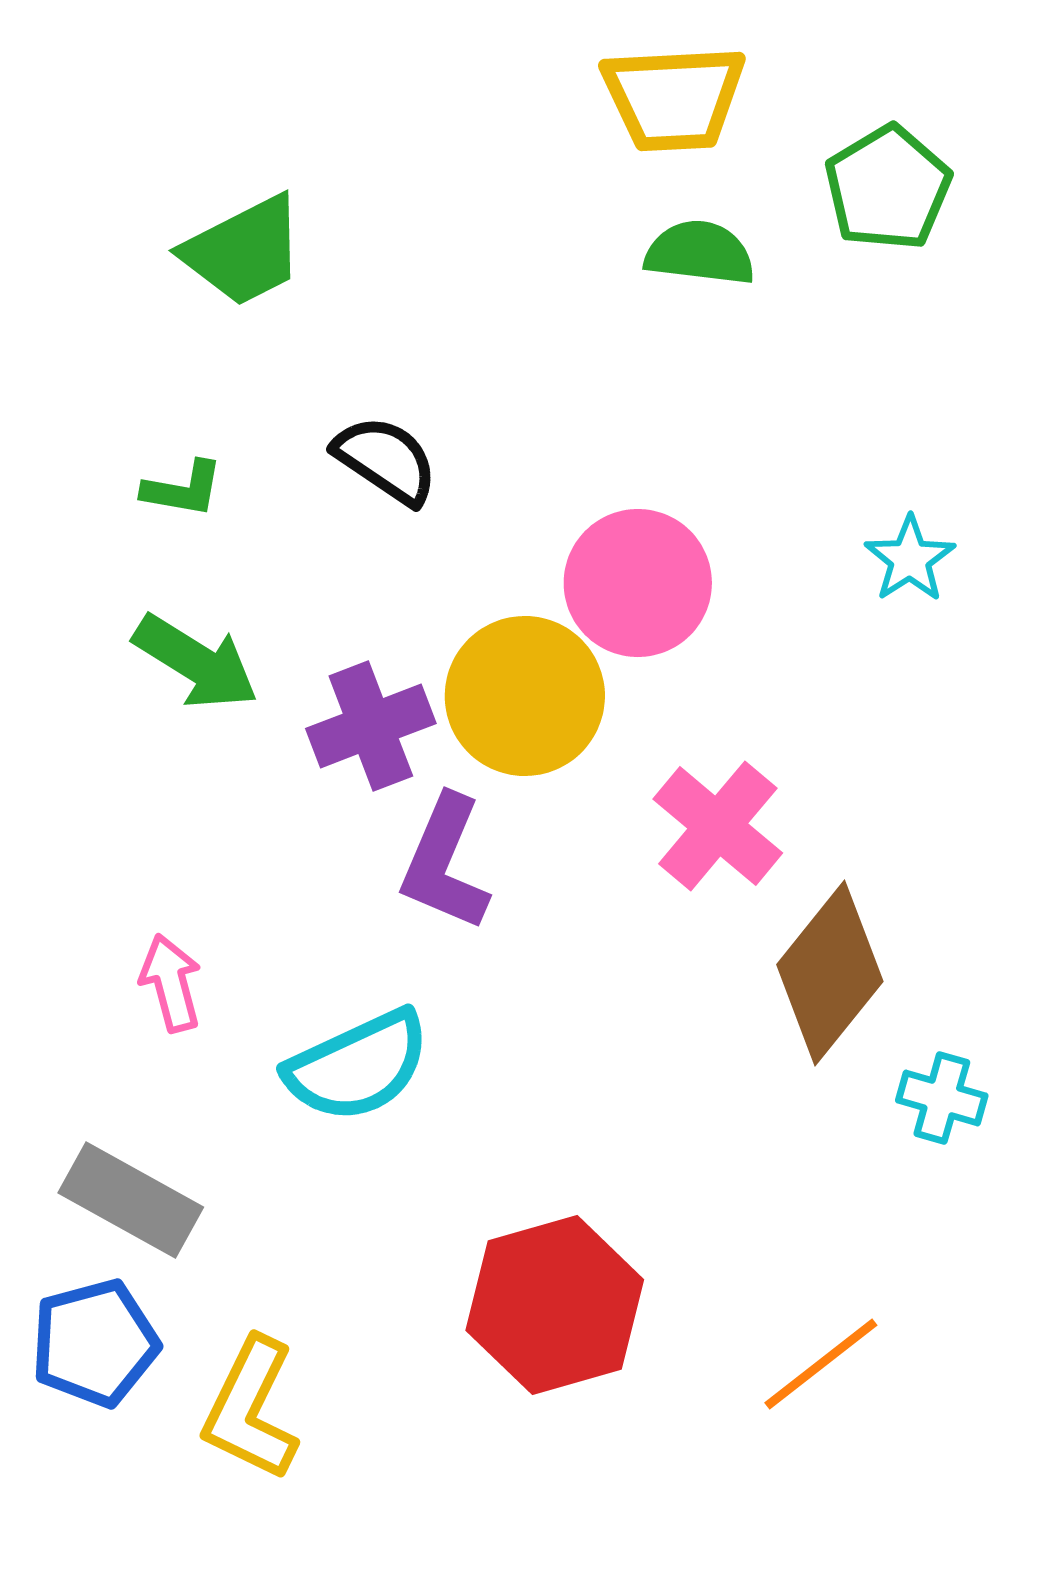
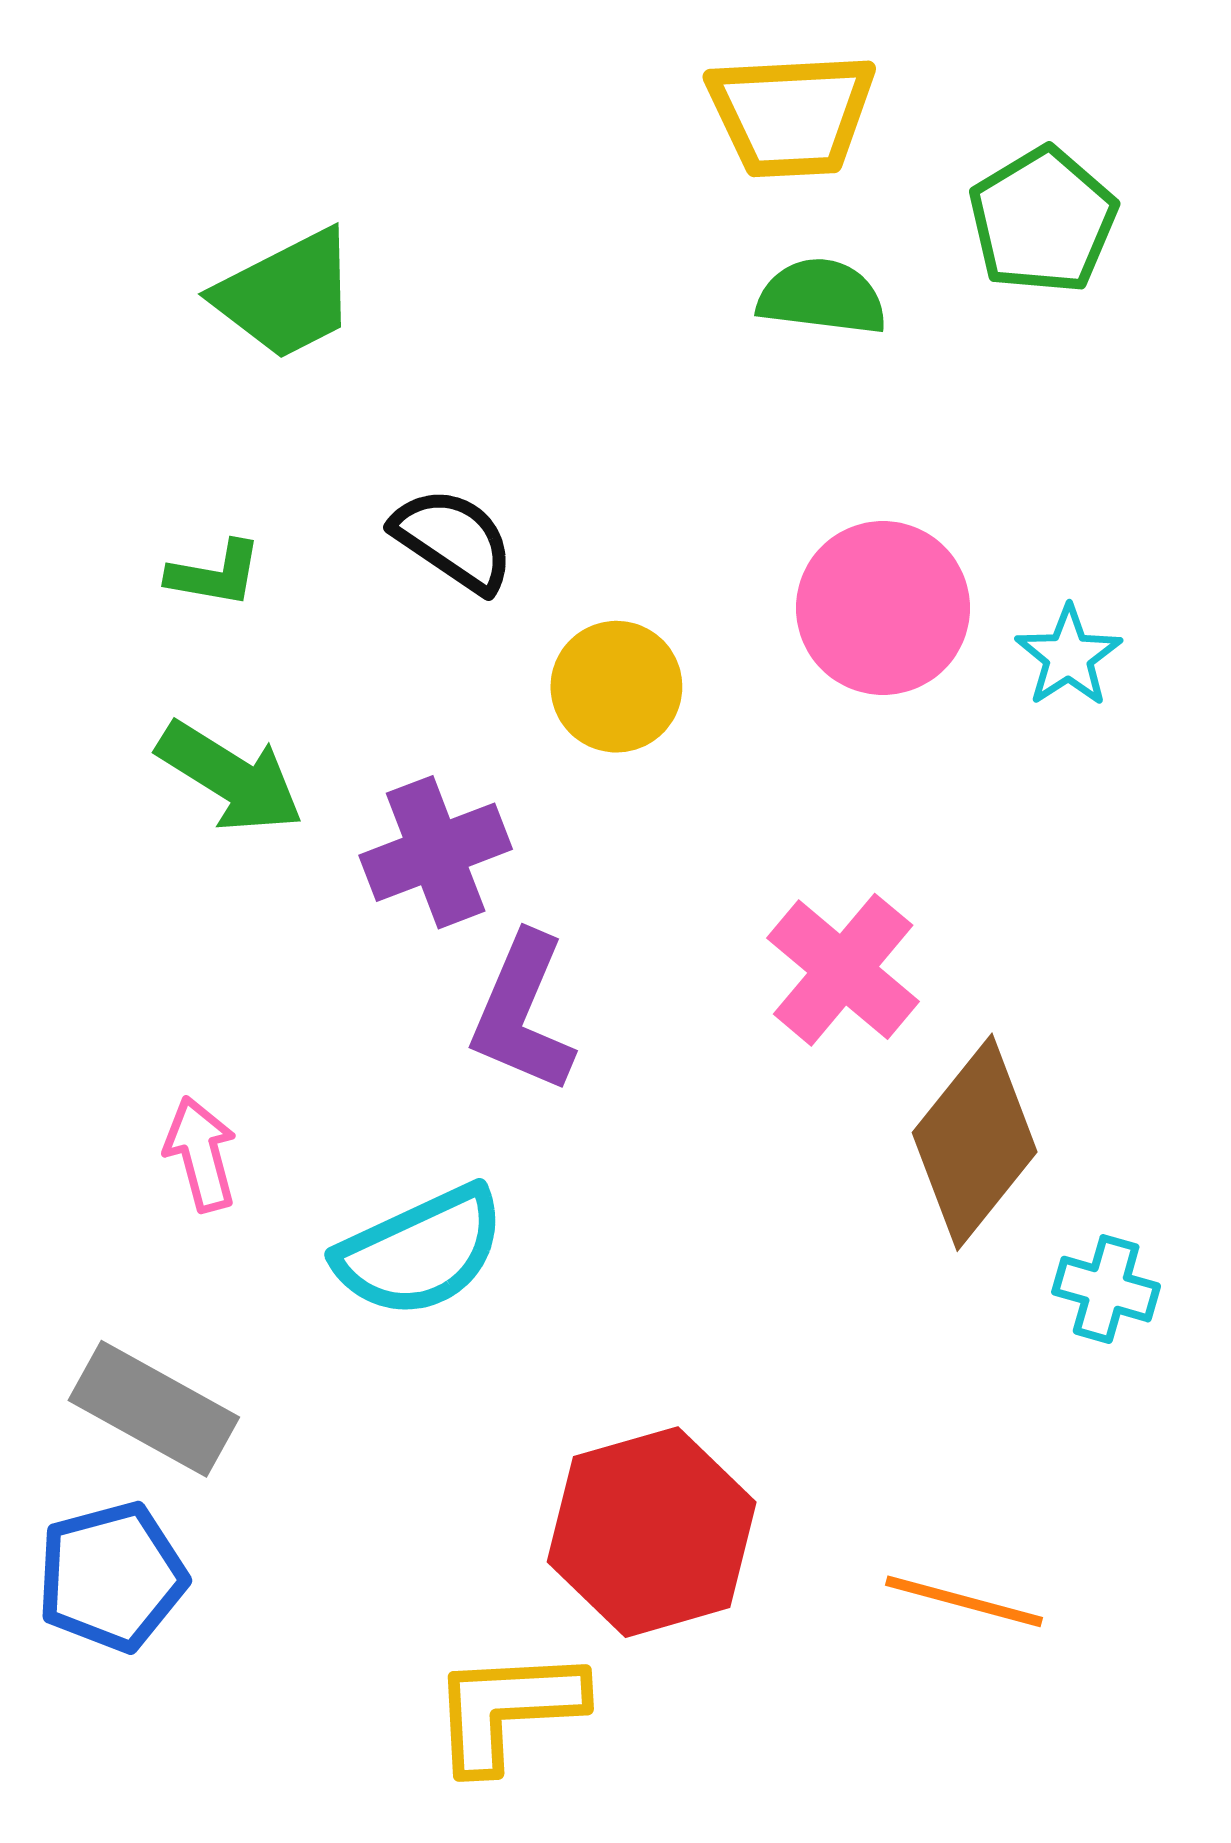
pink circle: (638, 583) -> (883, 608), moved
yellow circle: (525, 696) -> (616, 687), moved, size x0.7
orange line: (821, 1364) -> (964, 1601), turned 53
yellow L-shape: (251, 1409) -> (507, 1709), moved, turned 61

